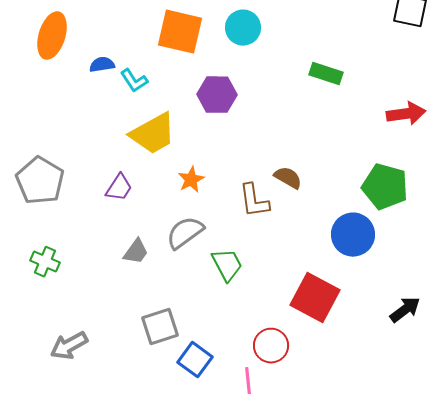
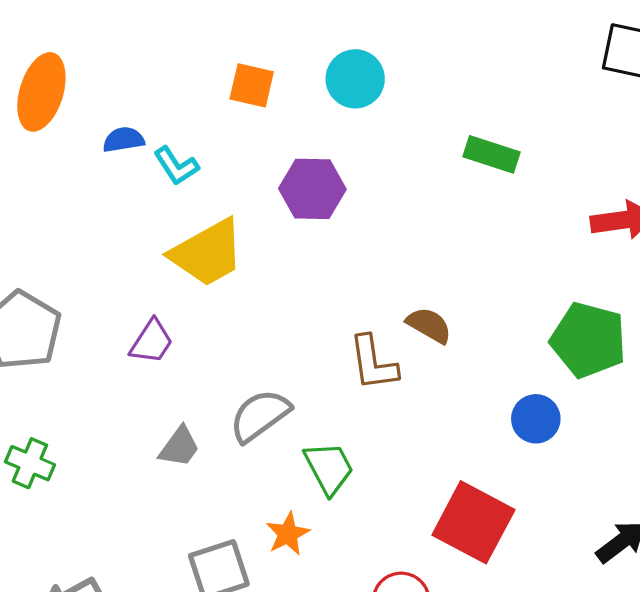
orange square: (180, 32) -> (252, 85), size x0.6
orange star: (191, 180) -> (288, 534), moved
blue circle: (353, 235) -> (536, 419), size x0.7

